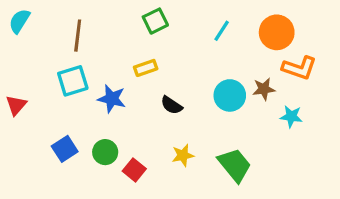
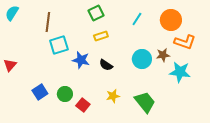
yellow rectangle: (146, 68) -> (101, 36), moved
cyan square: (73, 81) -> (59, 45), moved
blue star: (112, 99) -> (81, 60), moved
cyan star: (291, 116) -> (180, 72), size x1.5

